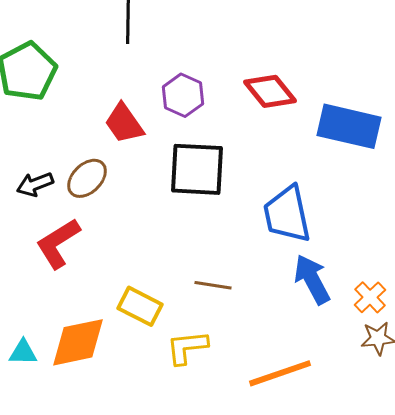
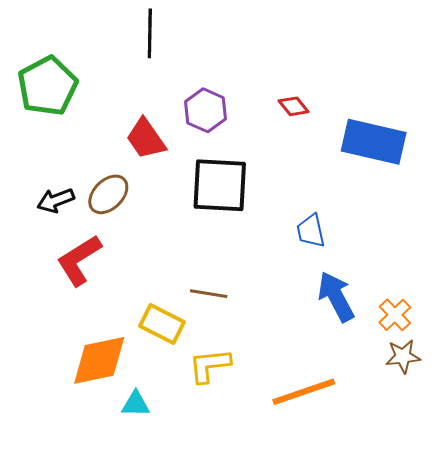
red diamond: (270, 91) -> (294, 106), size x0.6
blue trapezoid: (287, 214) -> (311, 231), size x0.6
brown line: (213, 285) -> (209, 294), moved
cyan triangle: (23, 352) -> (136, 404), moved

